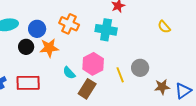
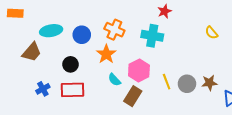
black circle: (26, 47) -> (70, 64), moved
orange star: (49, 48) -> (106, 54), moved, turned -30
gray circle: (140, 68) -> (187, 84), moved
brown star: (162, 87) -> (209, 83), moved

